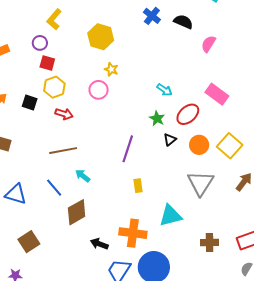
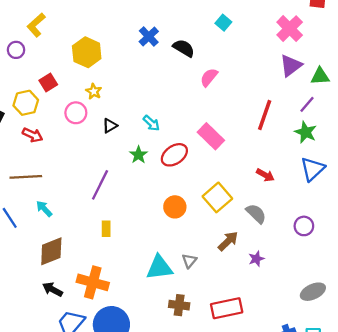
red square: (47, 63) -> (48, 82), moved, turned 35
black triangle: (170, 140) -> (110, 126), moved
orange circle: (199, 145) -> (175, 207), moved
gray triangle: (200, 183) -> (189, 261), moved, size x0.5
brown diamond: (77, 212) -> (51, 251), moved
cyan triangle: (170, 216) -> (159, 268), moved

